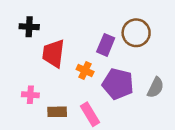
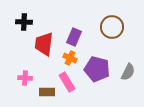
purple rectangle: (106, 45) -> (74, 37), moved
pink rectangle: (90, 114) -> (67, 82), moved

